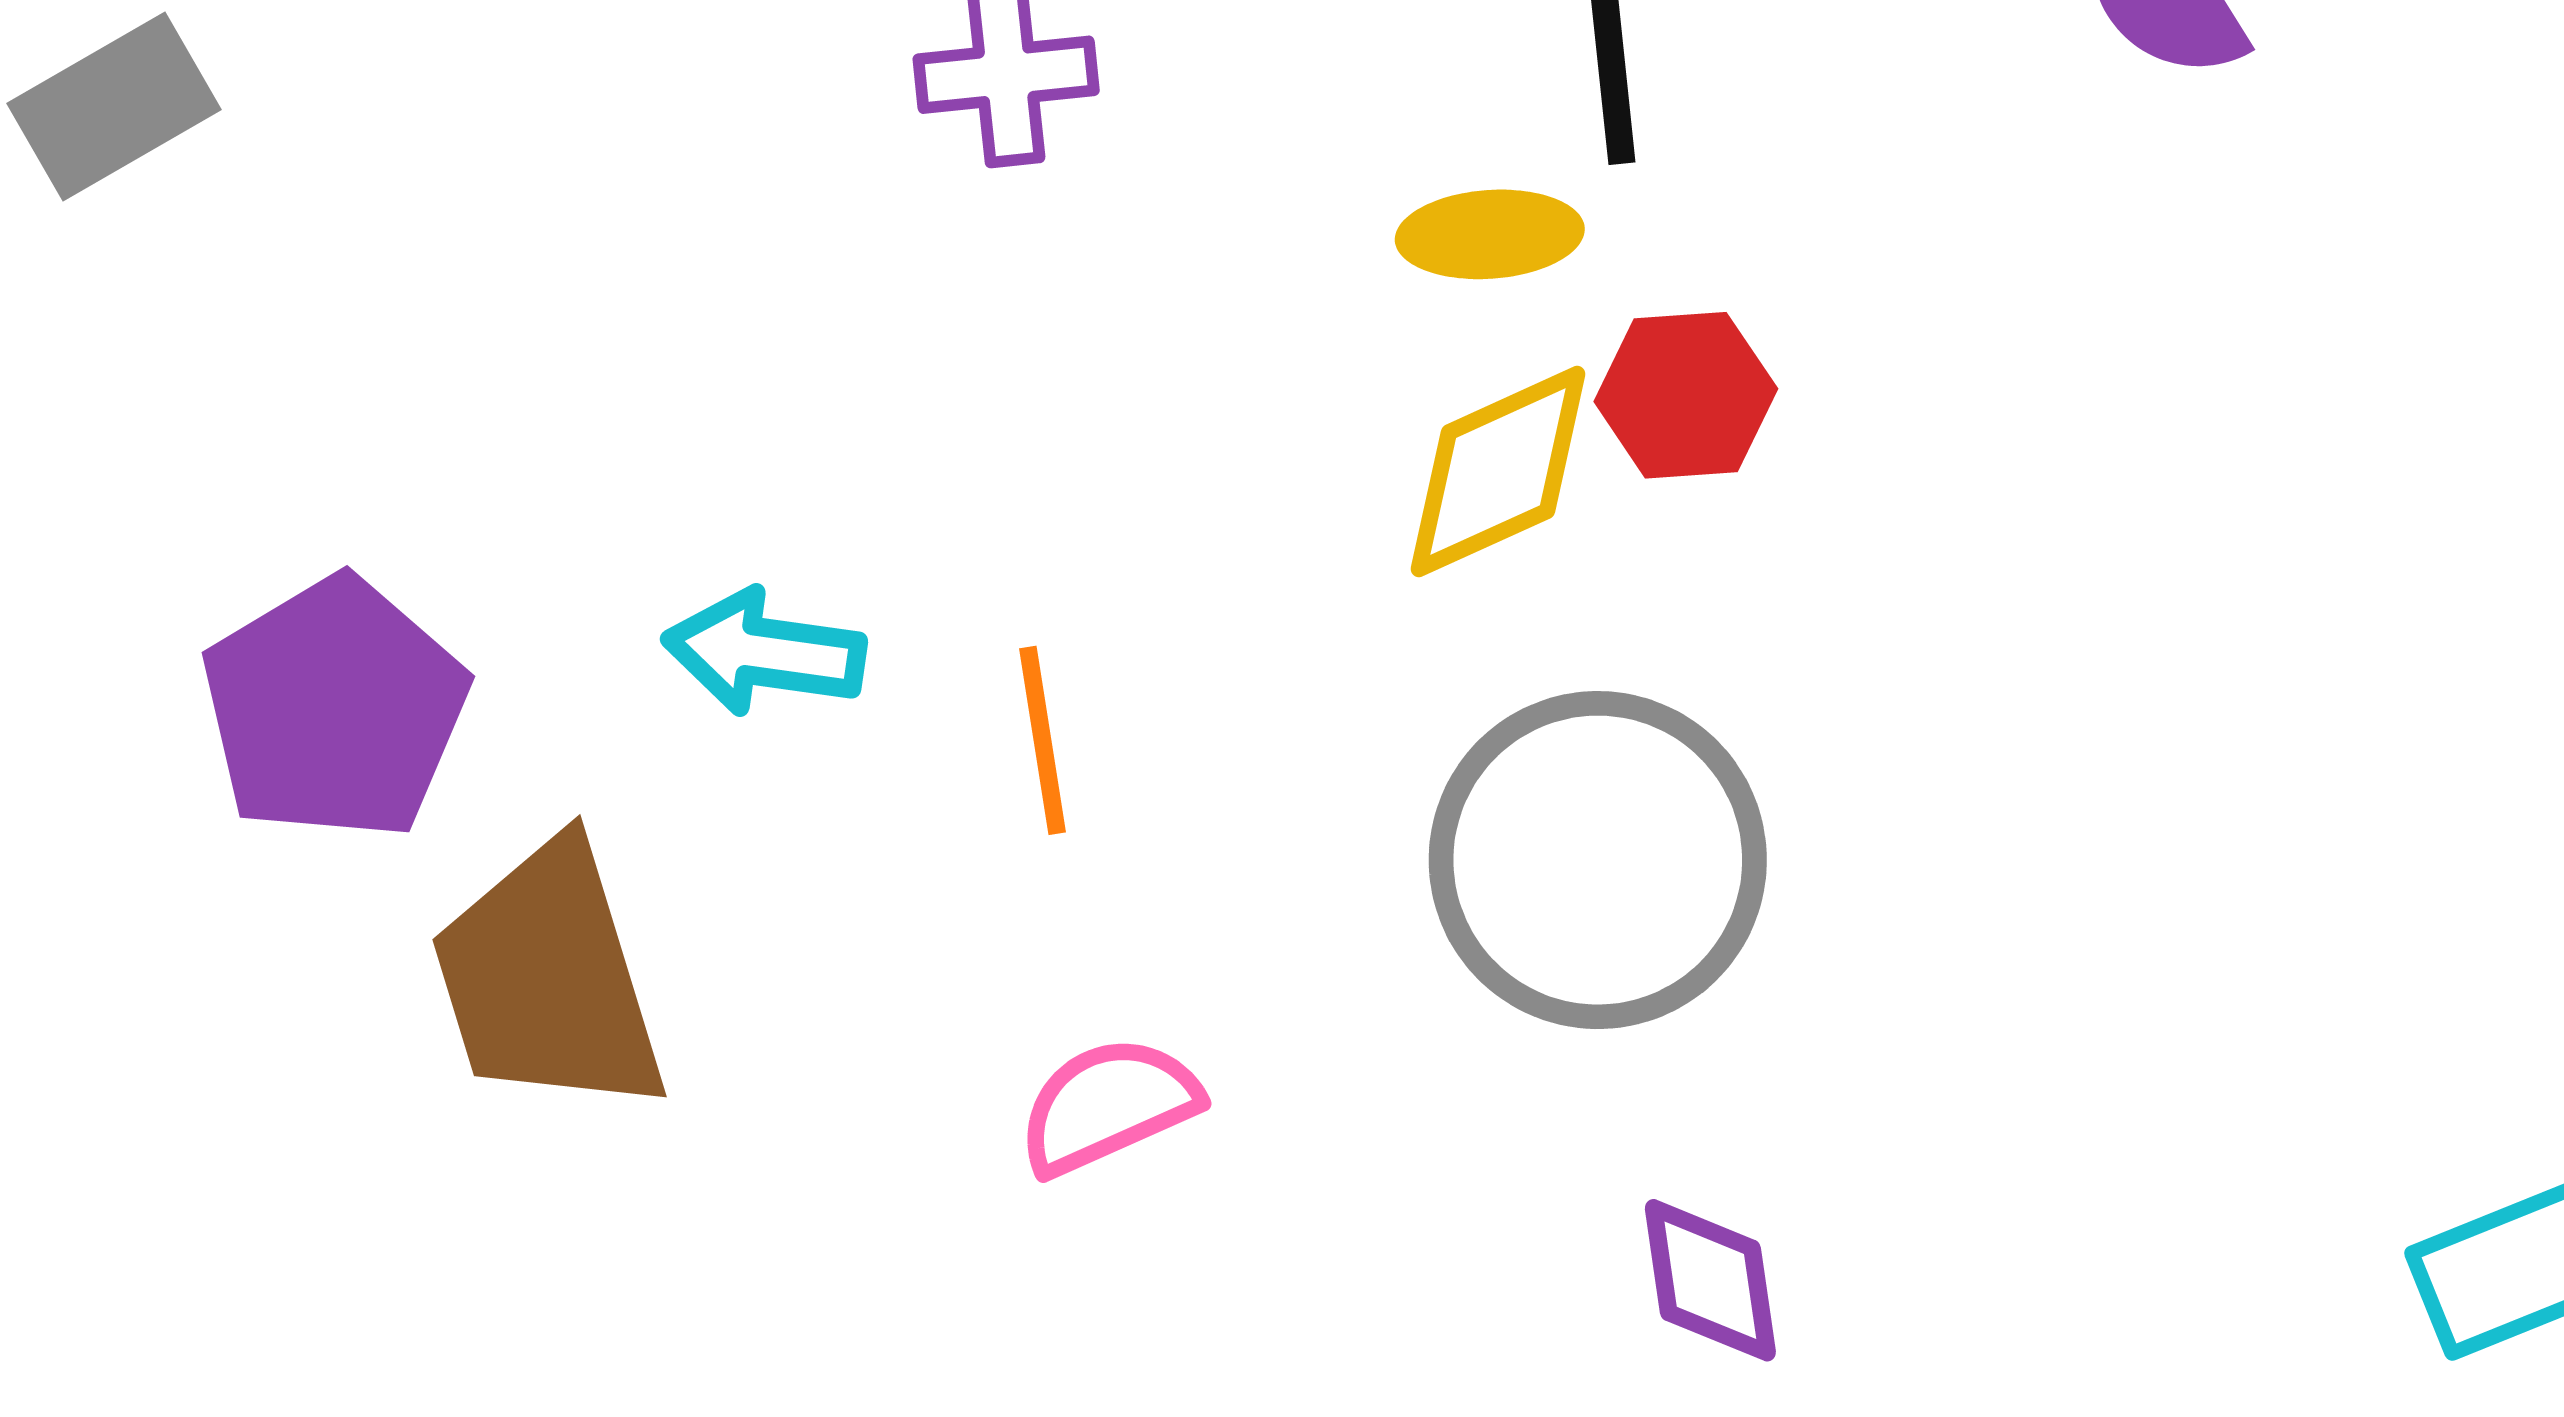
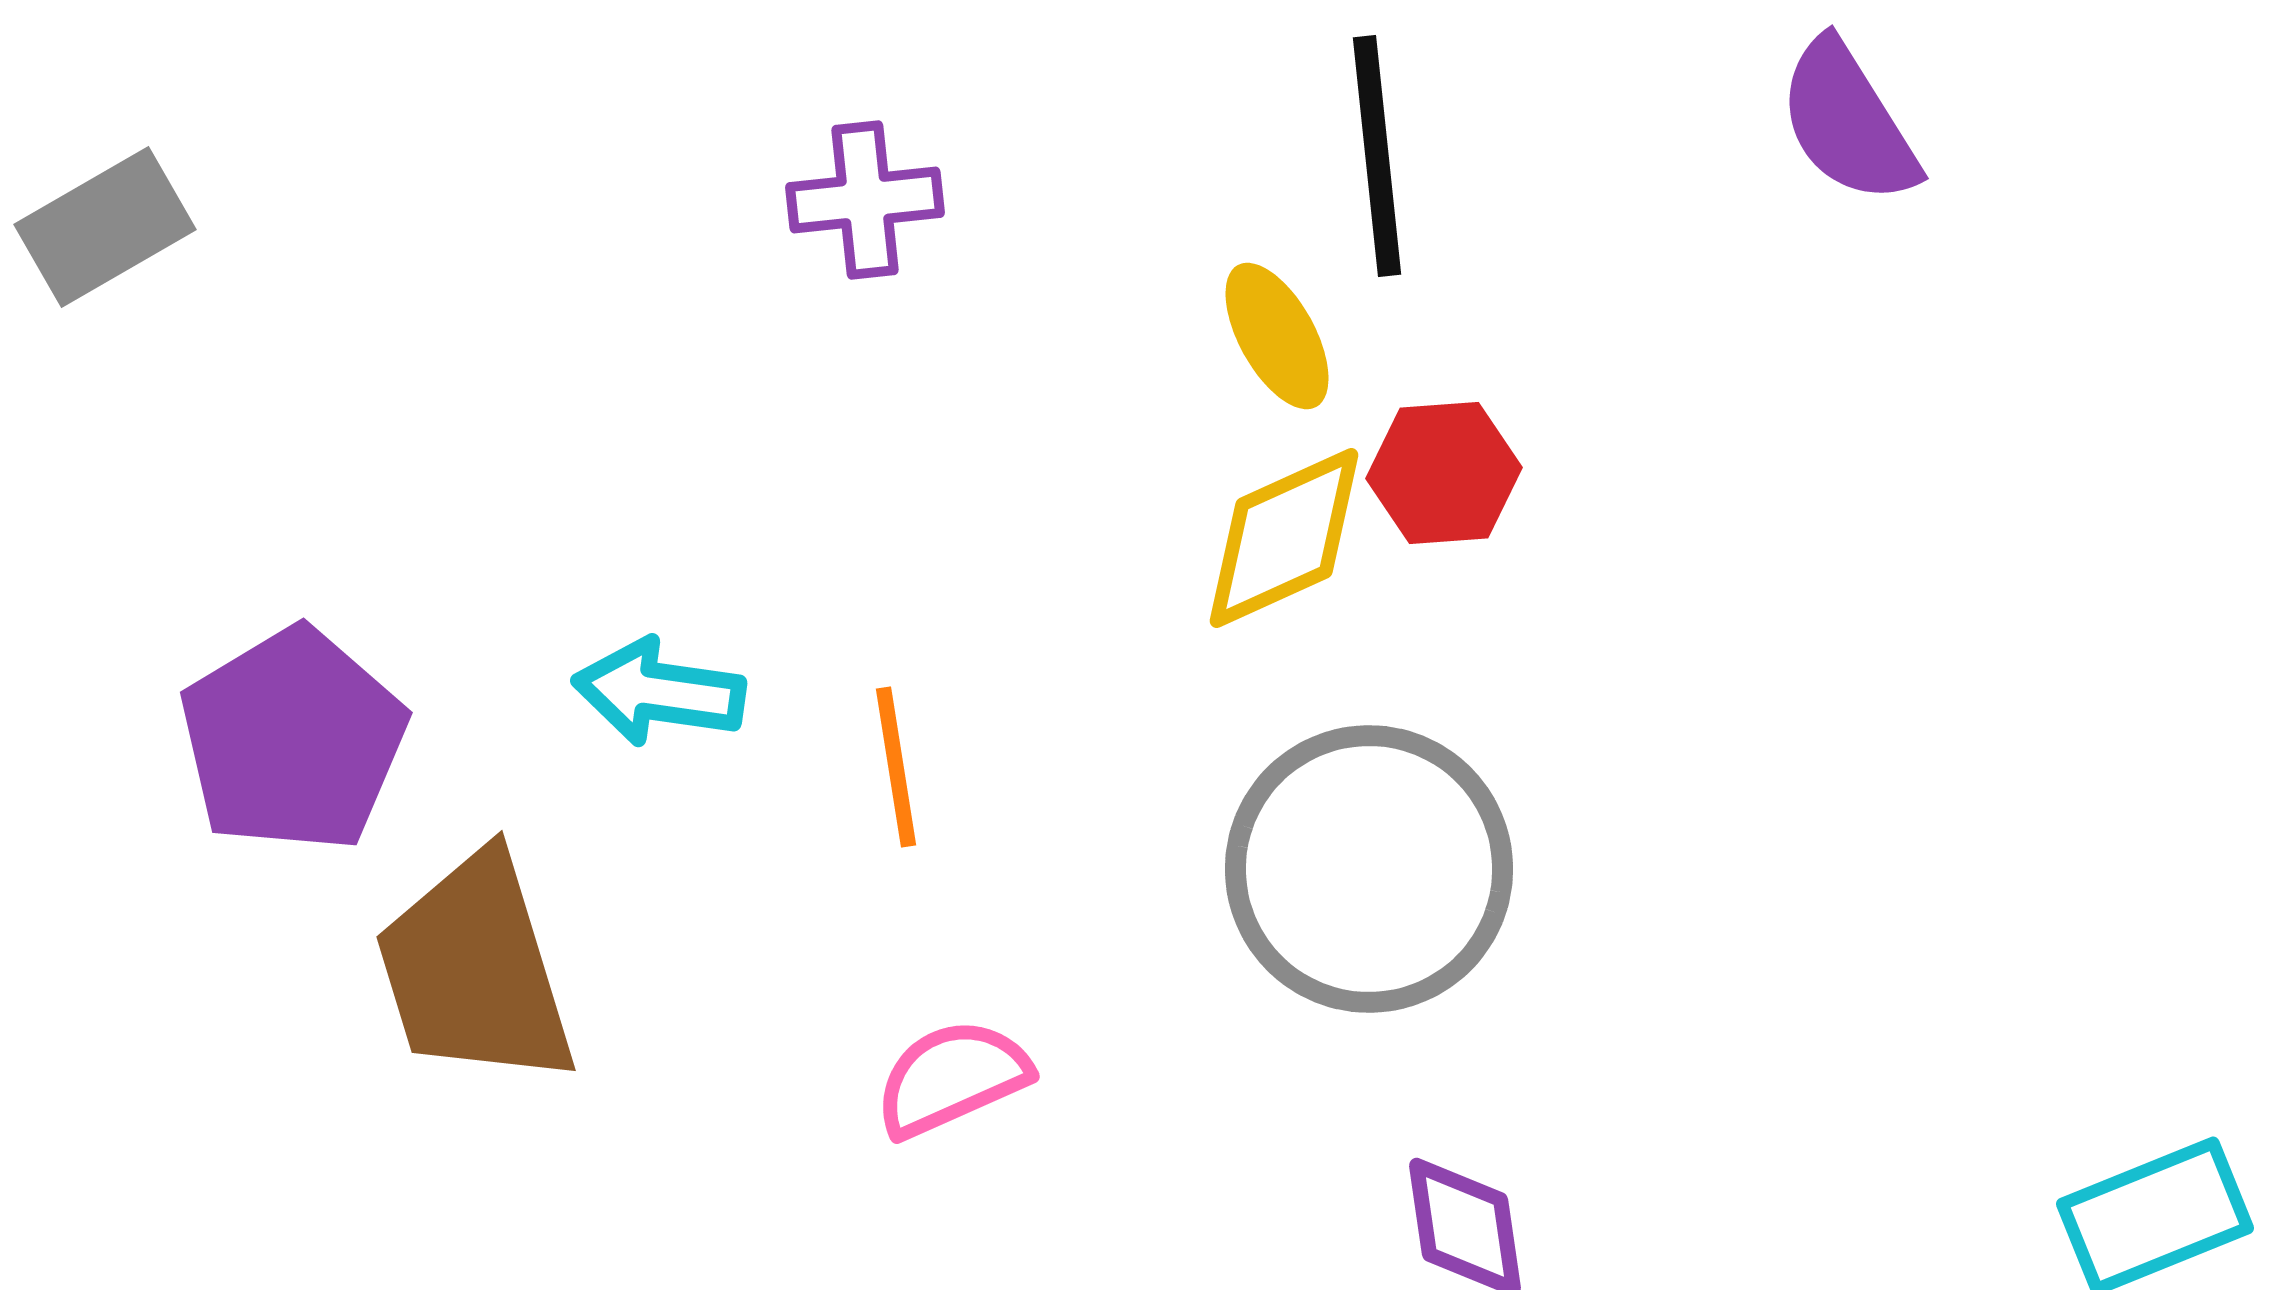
yellow ellipse: (1490, 234) -> (1277, 336), turned 65

